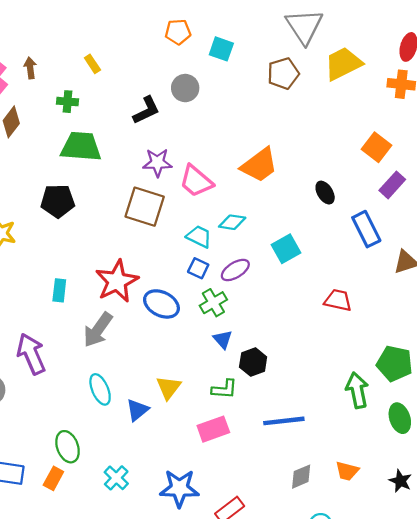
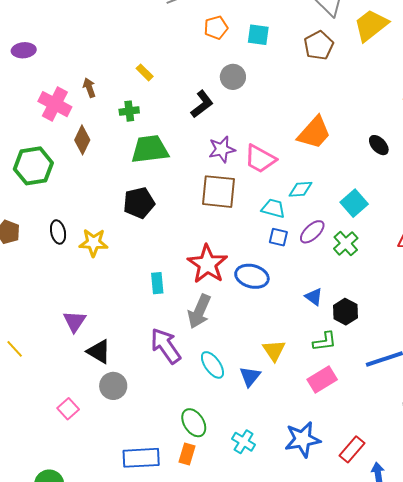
green cross: (213, 303) -> (346, 243), moved
purple arrow: (31, 354) -> (166, 346), moved

